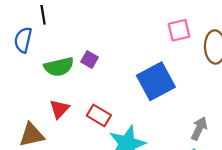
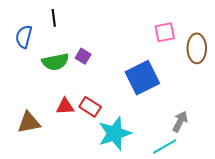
black line: (43, 15) -> (54, 18), moved
red triangle: (59, 109) -> (65, 106), moved, turned 42

